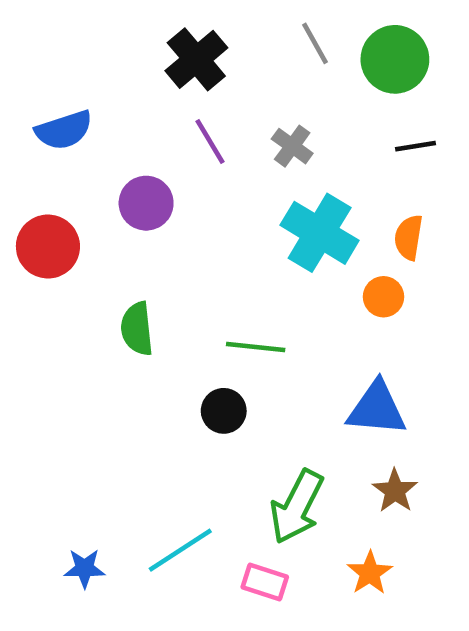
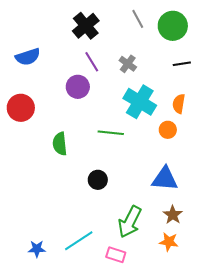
purple circle: (146, 203) -> (78, 87), moved
green line: (256, 347) -> (111, 133), moved
orange star: (370, 573) -> (169, 242), moved, turned -30

